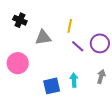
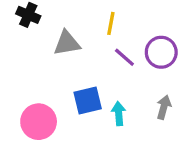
pink circle: (18, 63) -> (39, 122), moved
blue square: (52, 86) -> (88, 101), moved

